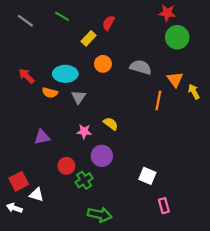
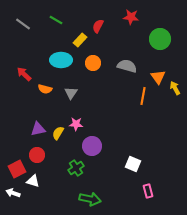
red star: (167, 13) -> (131, 17), moved
cyan ellipse: (65, 74) -> (61, 60), moved
yellow semicircle: (111, 124) -> (58, 133), moved, turned -96
red circle: (66, 166) -> (37, 155), moved

